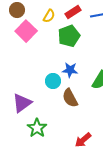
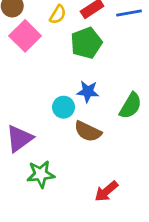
brown semicircle: (70, 98) -> (88, 131), turned -36
green star: (37, 128) -> (41, 174), turned 30

